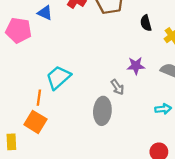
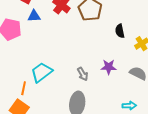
blue triangle: (45, 13) -> (34, 16), turned -32
gray arrow: (117, 87) -> (83, 74), moved

